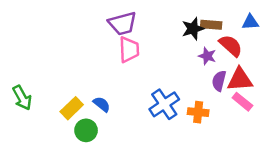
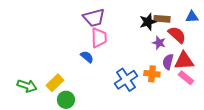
green arrow: (22, 98) -> (27, 86), moved, turned -42
blue semicircle: (102, 104) -> (87, 57), moved
orange cross: (198, 112) -> (152, 74), moved

